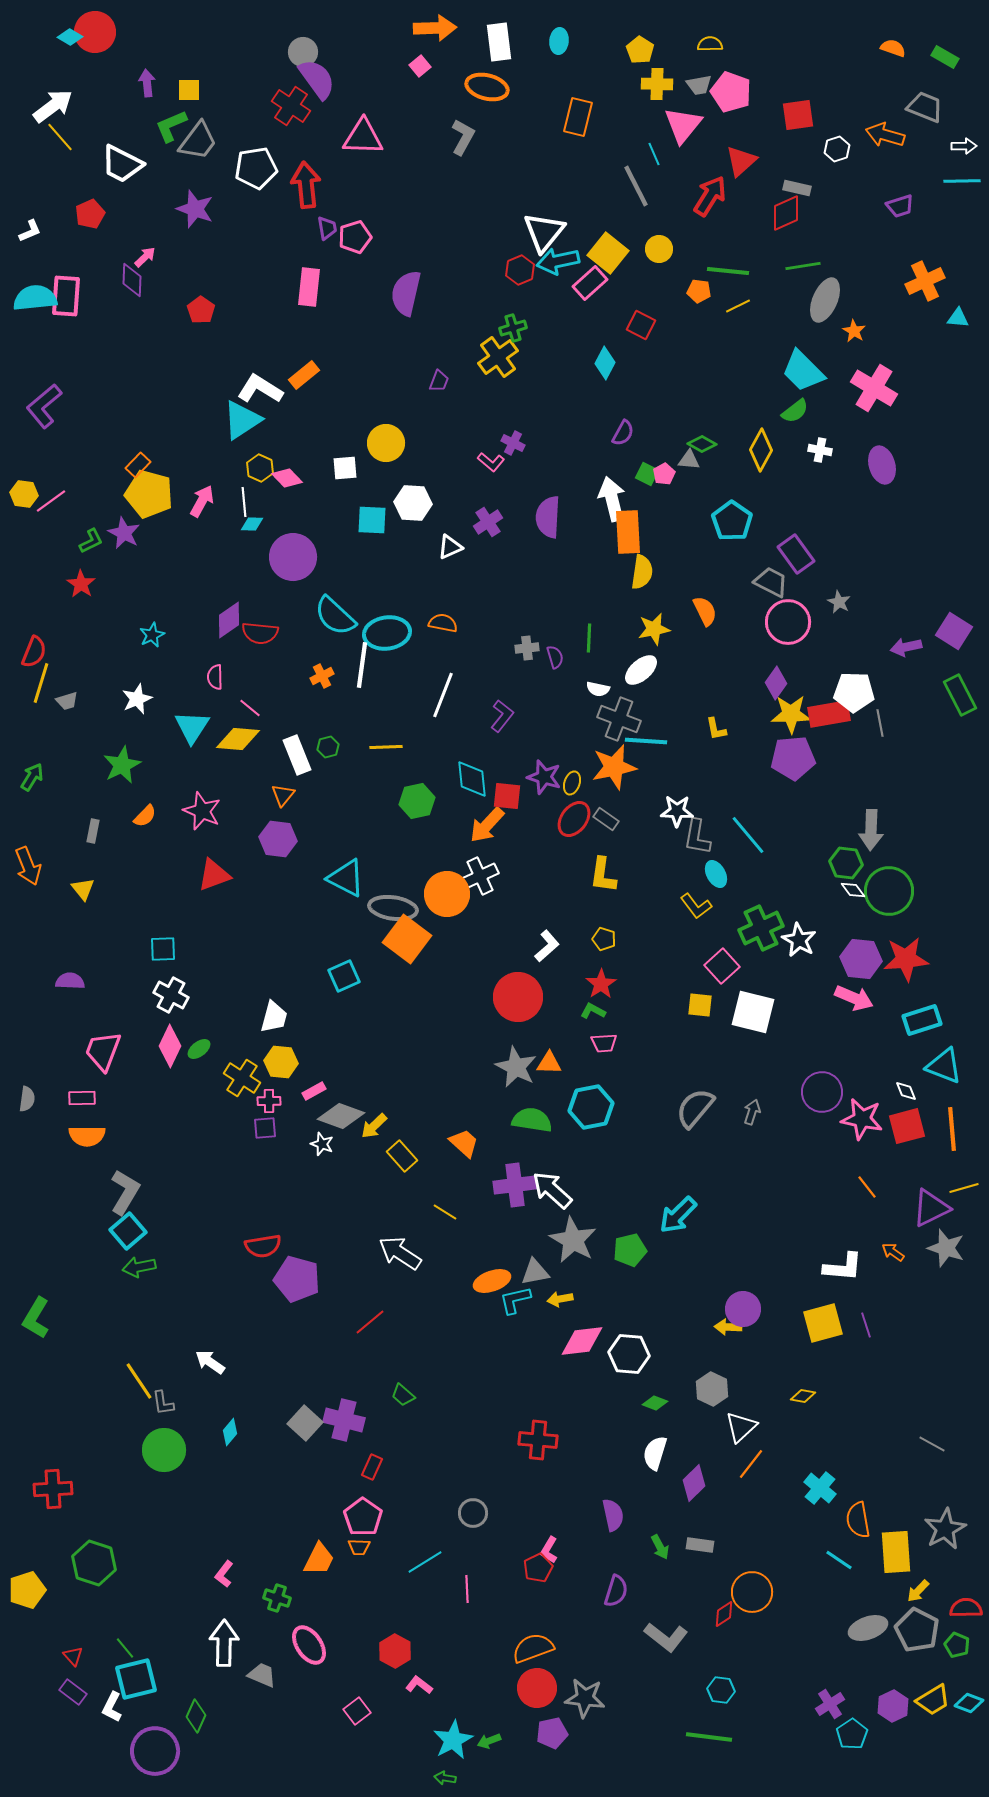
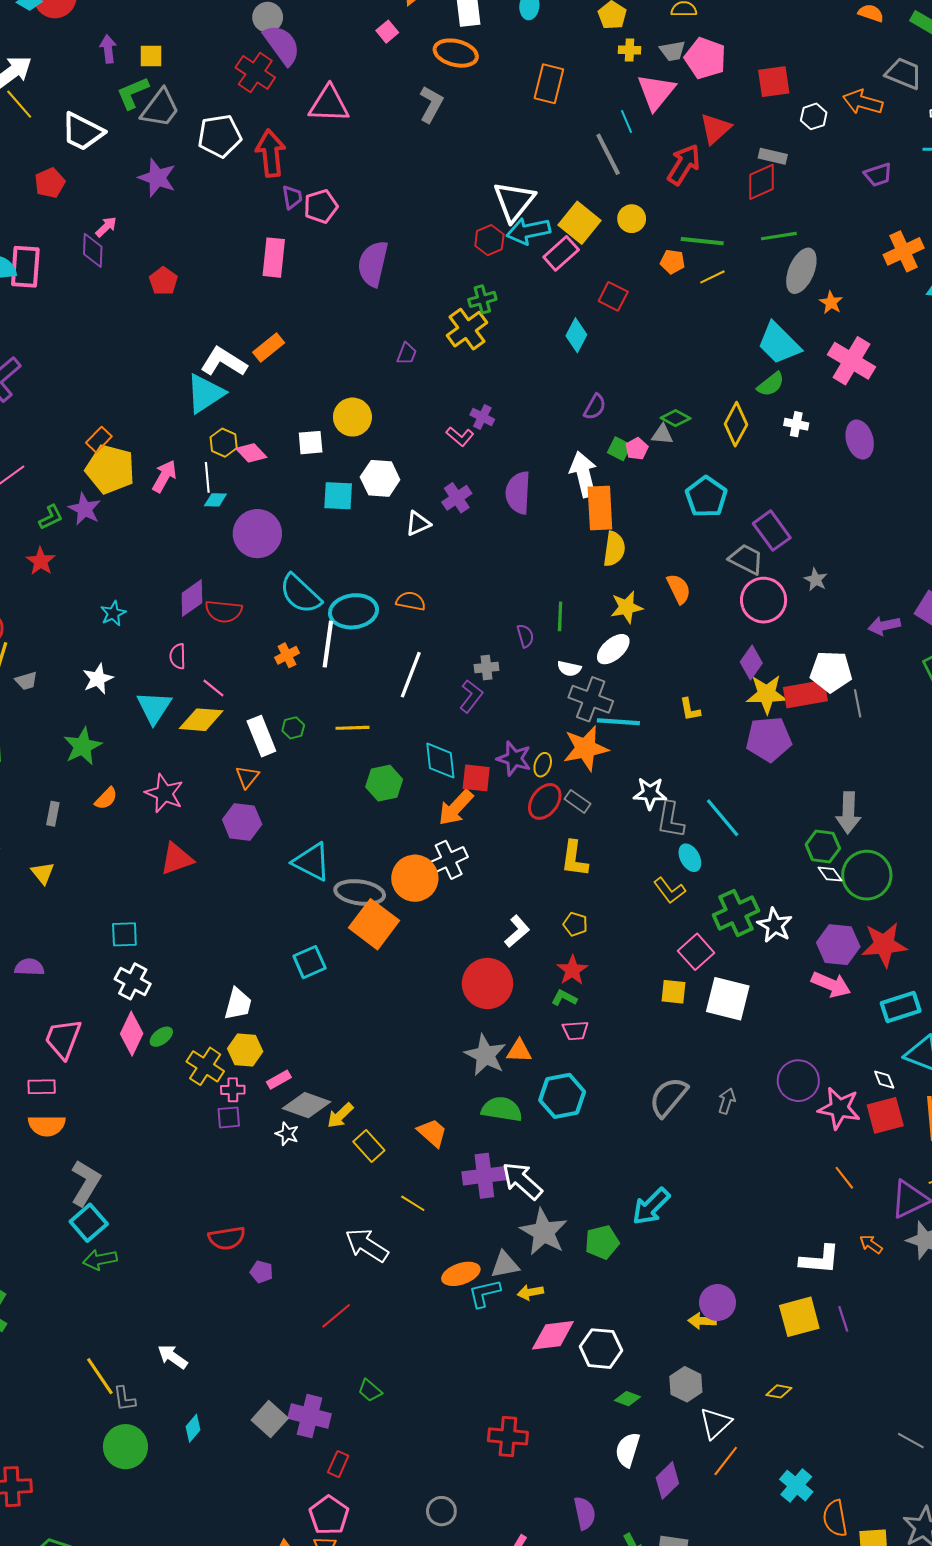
yellow cross: (657, 84) -> (630, 50), size x0.7
gray cross: (527, 648) -> (486, 668), moved
purple pentagon: (297, 1279) -> (261, 1272), size x0.5

